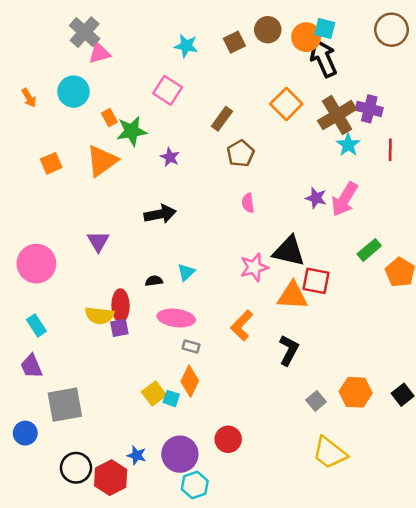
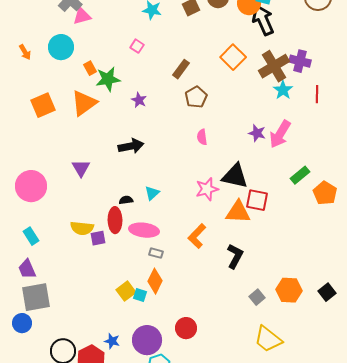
pink square: (168, 90) -> (137, 46), size x0.6
orange square: (51, 163) -> (43, 105), size x1.4
red ellipse: (121, 306) -> (115, 220), moved
gray square: (65, 405) -> (36, 297), moved

